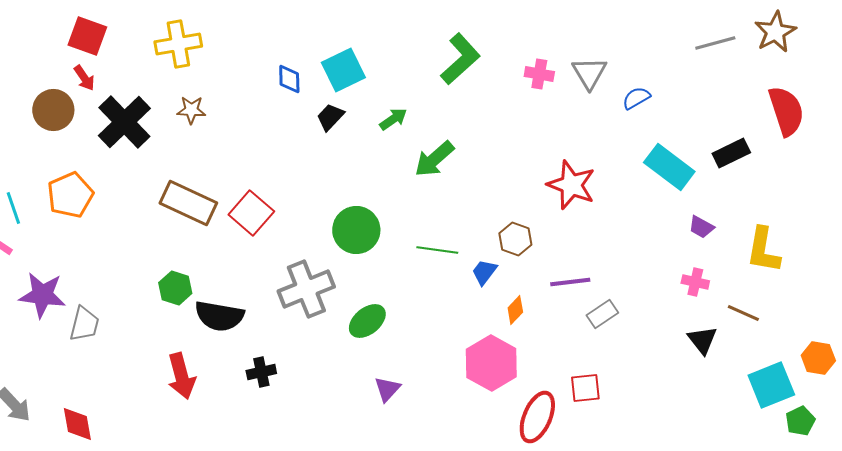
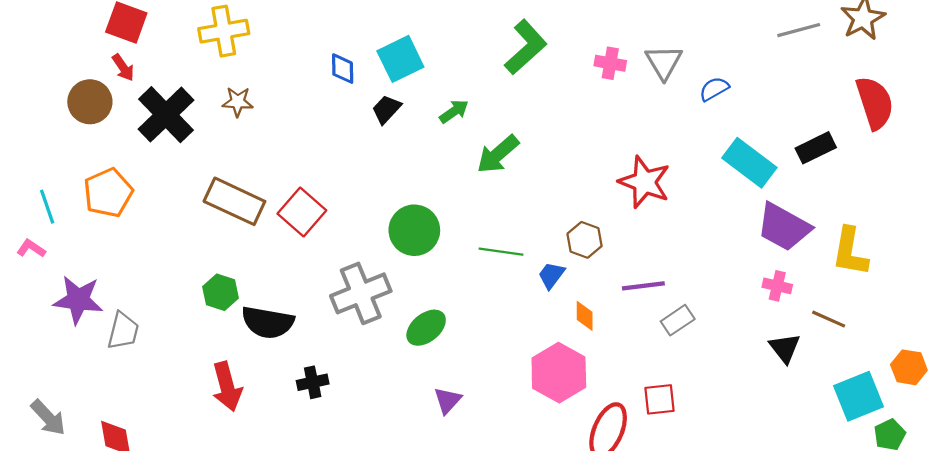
purple trapezoid: (701, 227) -> (784, 227), size x2.0
orange diamond: (515, 310) -> (585, 316), turned -44

